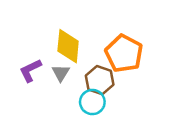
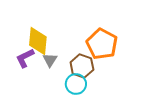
yellow diamond: (68, 46) -> (38, 41), moved

